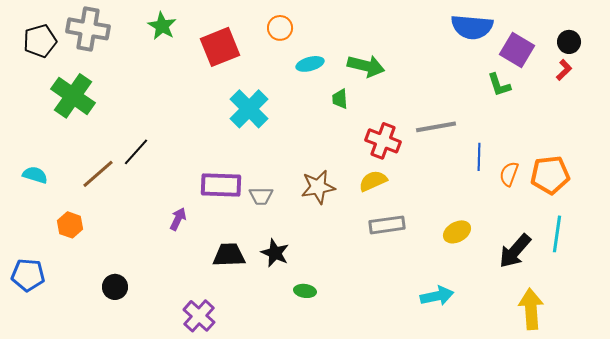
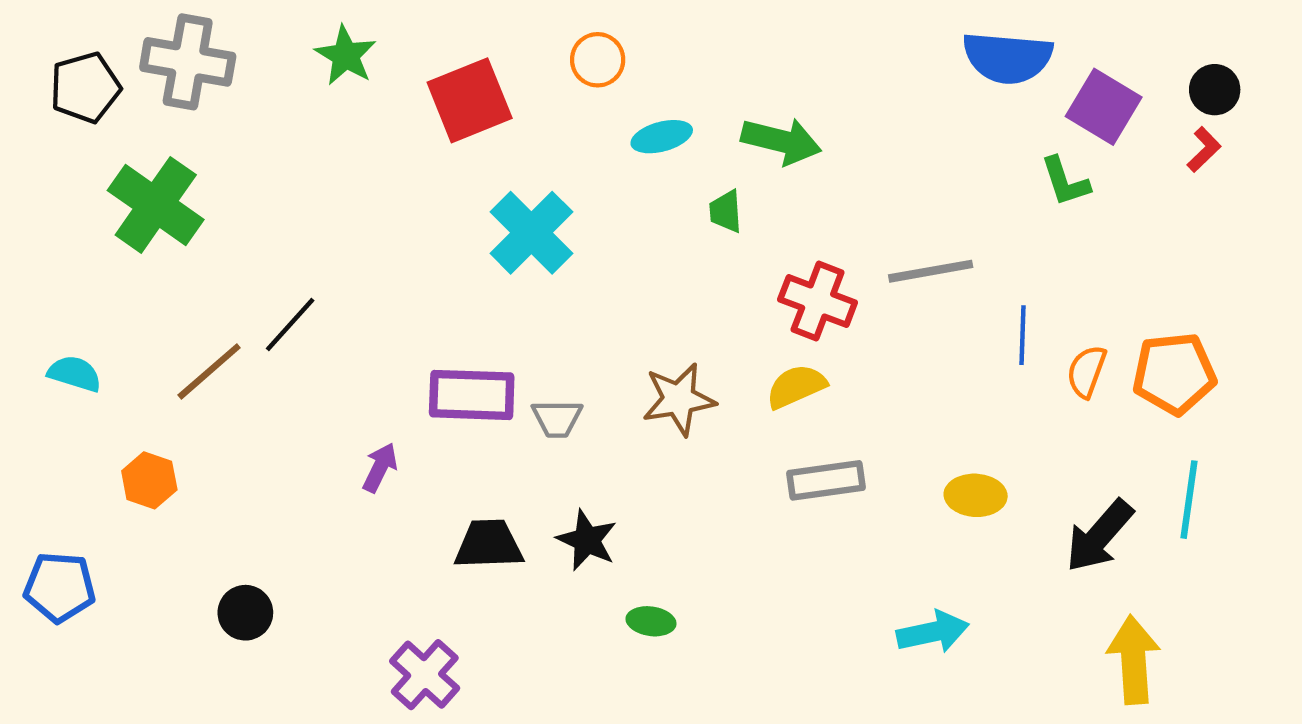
yellow ellipse: (457, 232) -> (976, 495), turned 32

